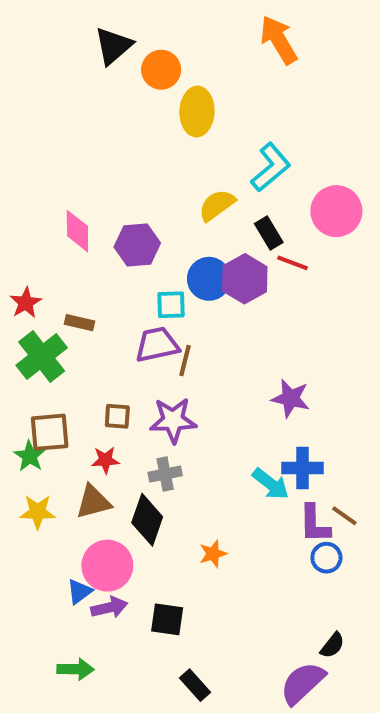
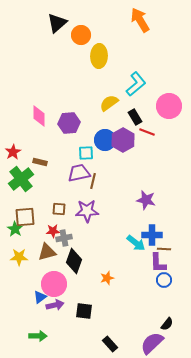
gray cross: (165, 474) -> (64, 238), moved
brown line: (344, 516) -> (164, 249), moved, turned -32
black rectangle: (195, 685) -> (110, 344), moved

